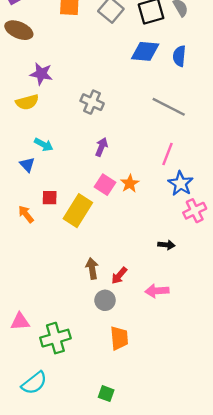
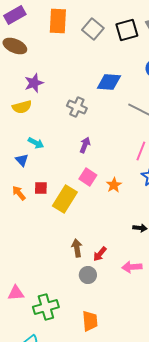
blue diamond: (145, 51) -> (109, 82), moved
purple star: (41, 74) -> (34, 83), turned -30
orange star: (130, 184) -> (114, 185), moved
orange arrow: (26, 214) -> (19, 193), moved
orange trapezoid: (119, 338) -> (90, 321), moved

